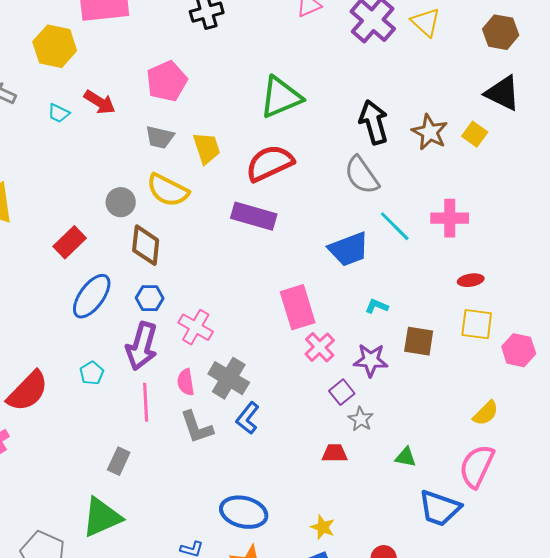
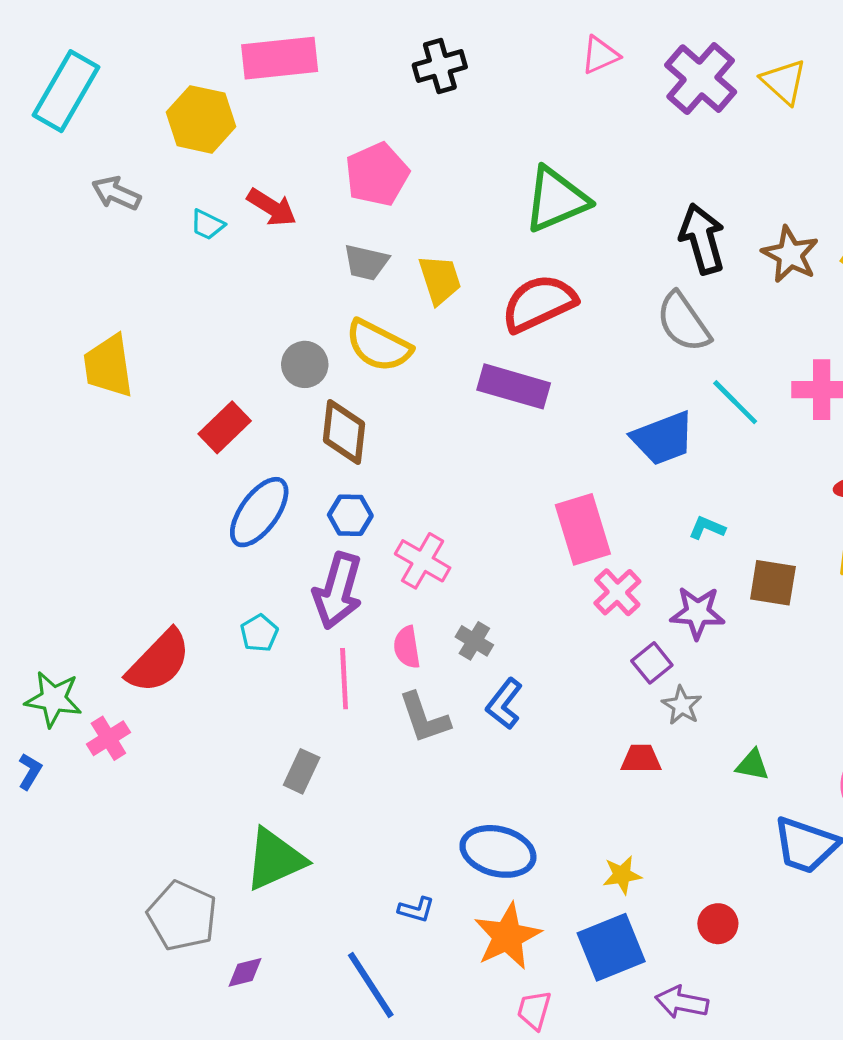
gray cross: (229, 378) -> (474, 641), size x0.6
yellow star: (323, 527) -> (622, 875), turned -30

